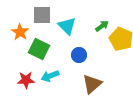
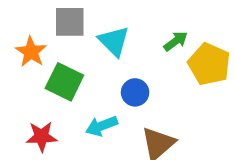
cyan arrow: (50, 76) -> (102, 126), moved

